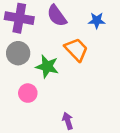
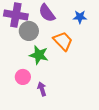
gray circle: (18, 53) -> (29, 31), moved
purple arrow: (68, 121) -> (42, 89), moved

